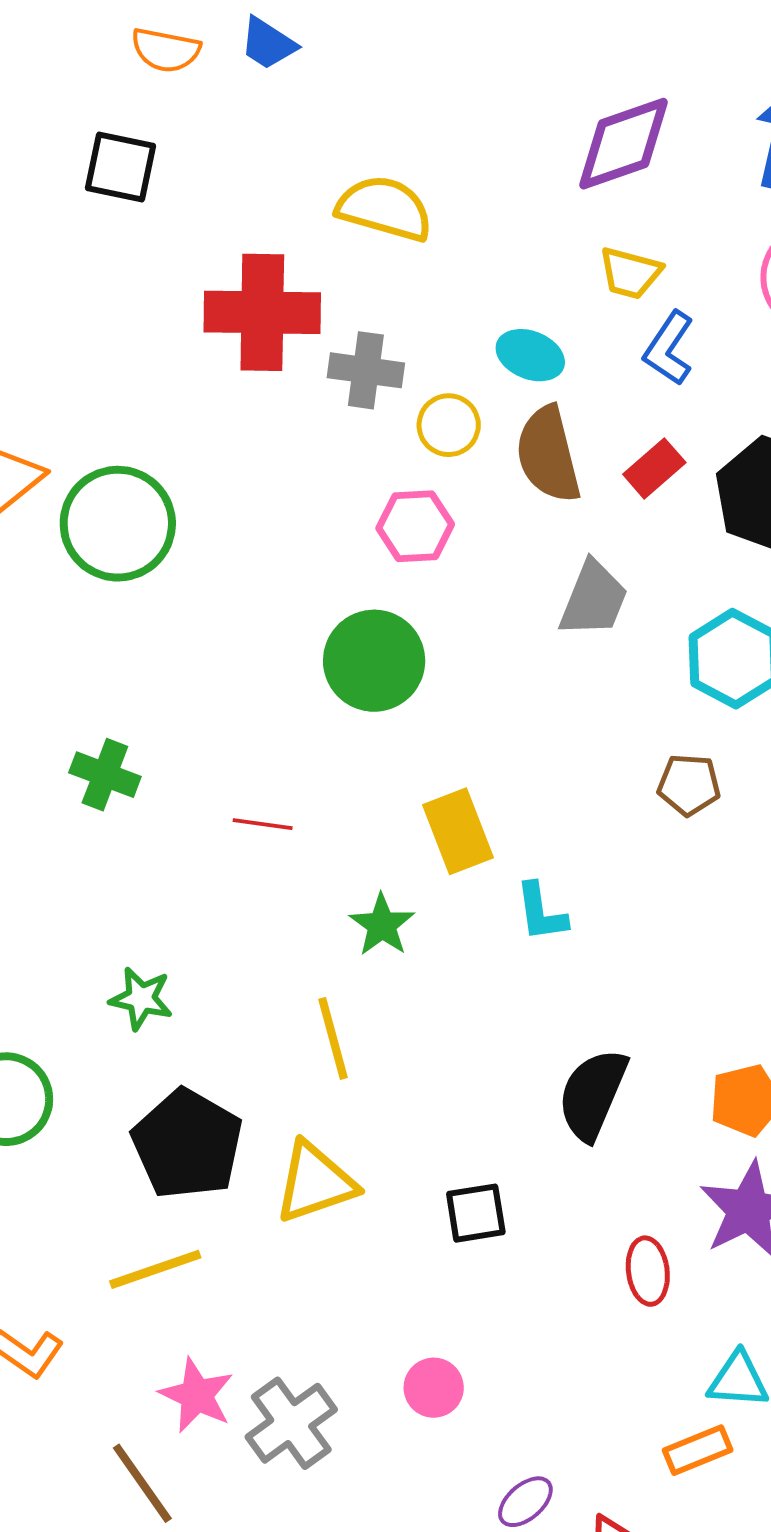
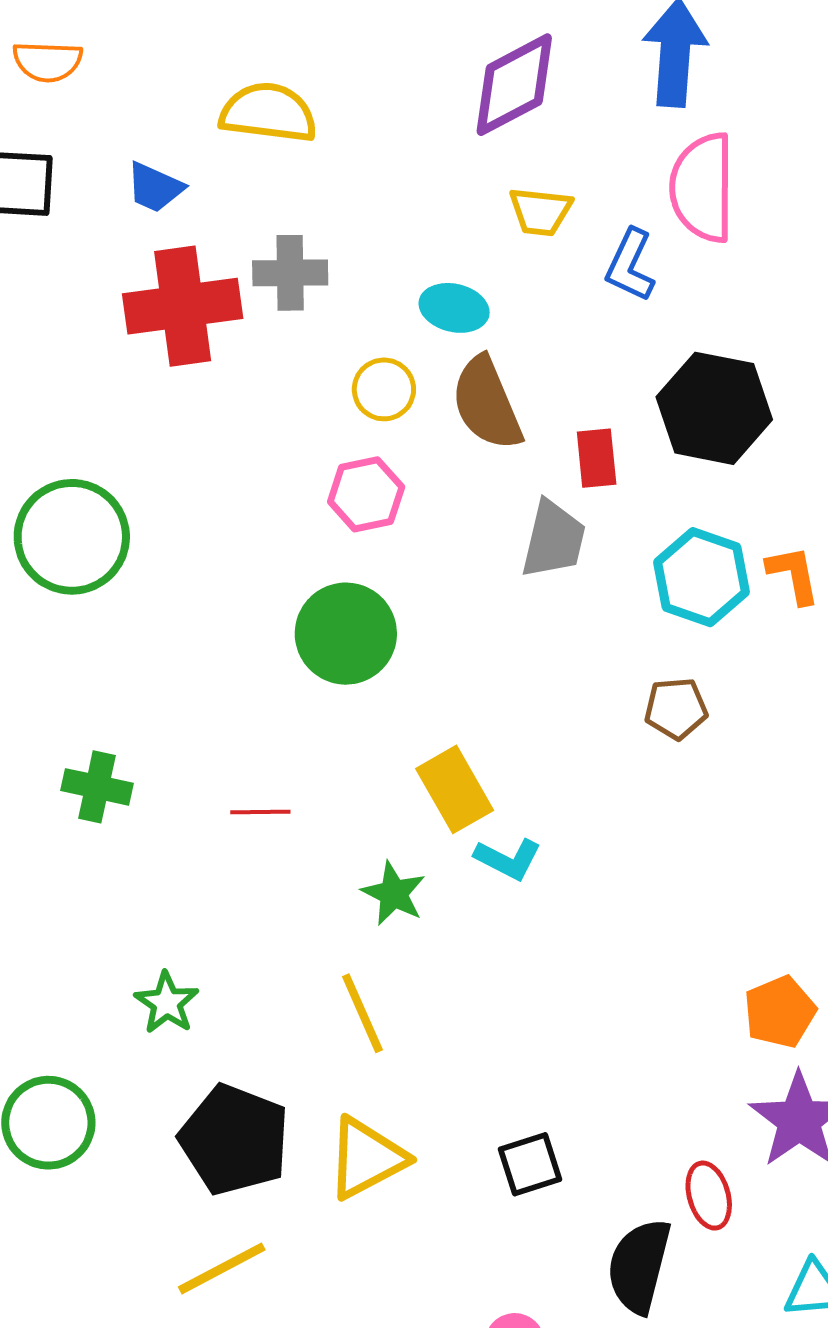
blue trapezoid: (268, 44) -> (155, 187), moved
yellow semicircle: (385, 208) -> (268, 113), moved
blue L-shape: (669, 348) -> (630, 265), moved
gray cross: (366, 370) -> (290, 273), moved
red rectangle: (654, 468) -> (597, 458), moved, turned -46
cyan L-shape: (541, 912) -> (508, 859), moved, turned -46
green star: (141, 999) -> (167, 1003), turned 30
black semicircle: (593, 1094) -> (639, 1266), moved

